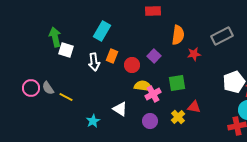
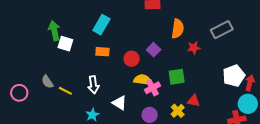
orange rectangle: (112, 56) -> (102, 52), moved, turned 72
white arrow: (94, 62) -> (93, 85), moved
pink circle: (31, 88) -> (19, 93), moved

